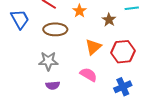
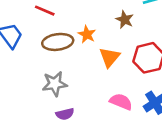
orange star: (79, 11) -> (87, 34), moved
pink semicircle: (88, 75) -> (121, 102), moved

